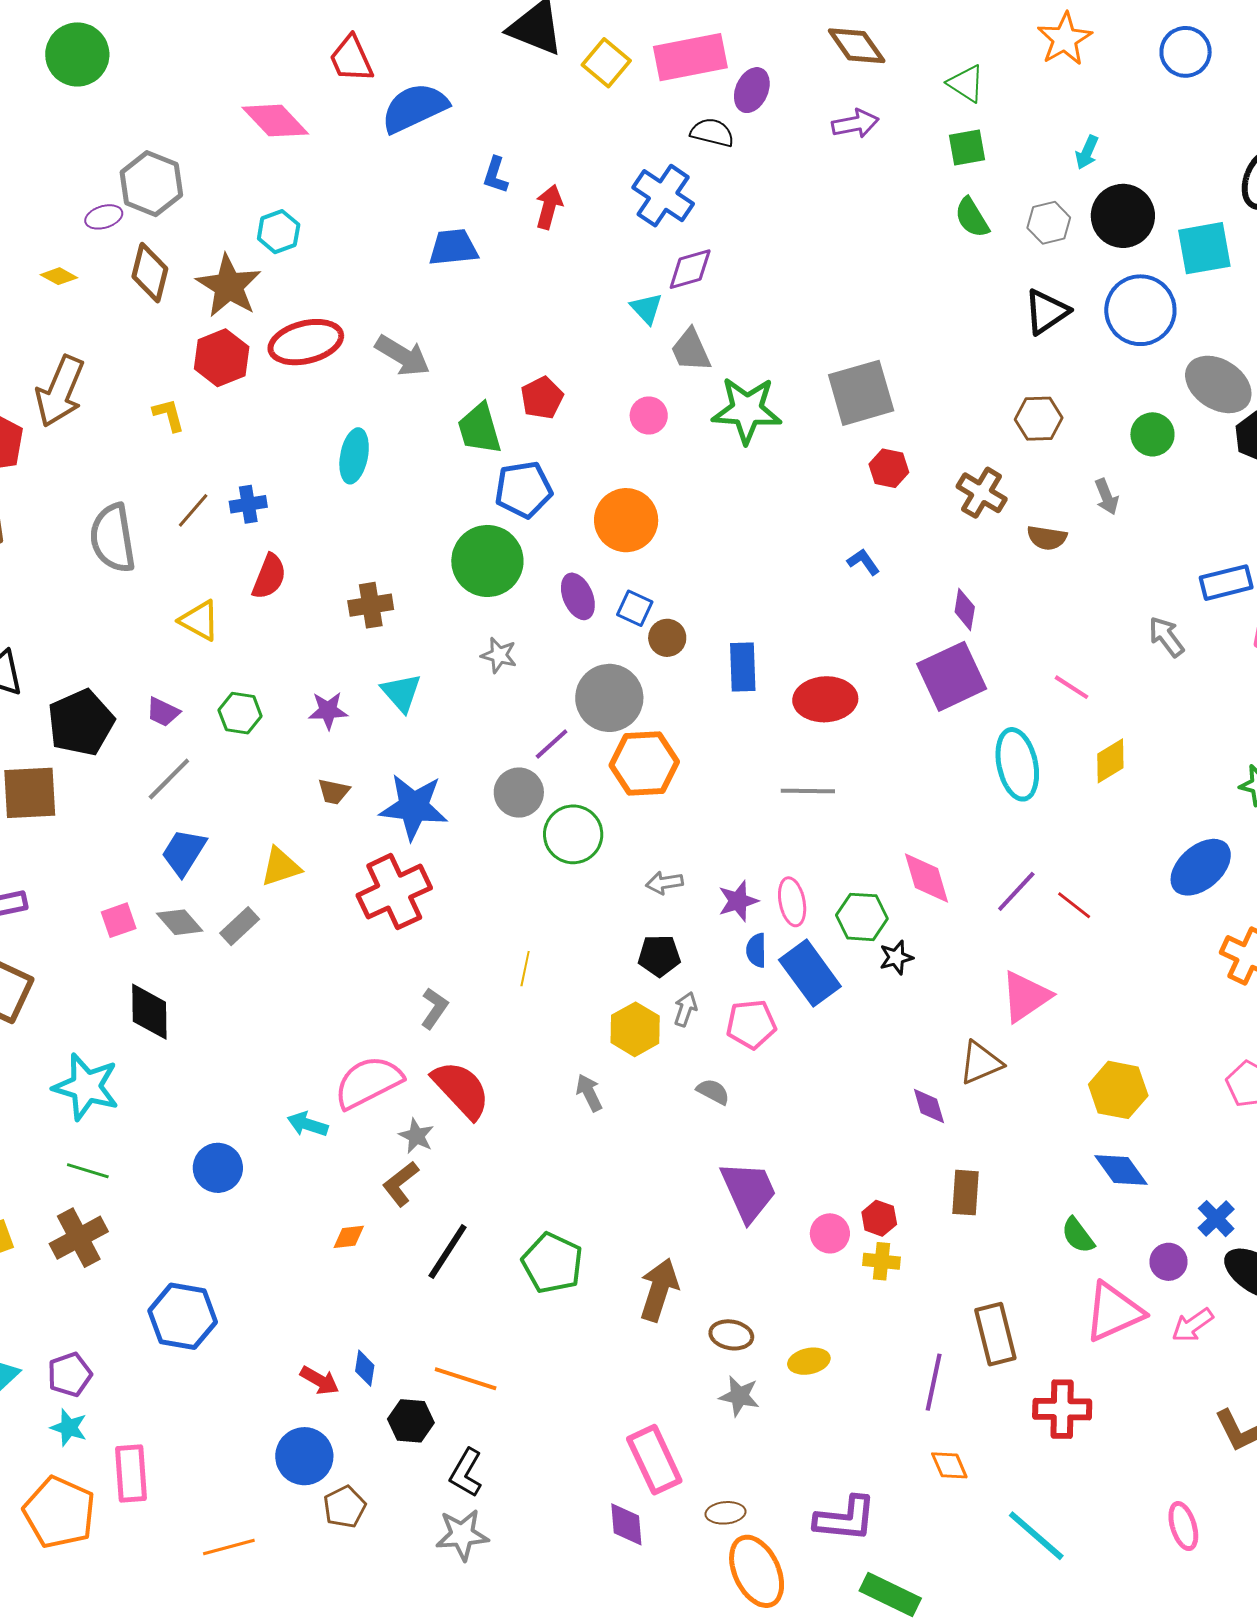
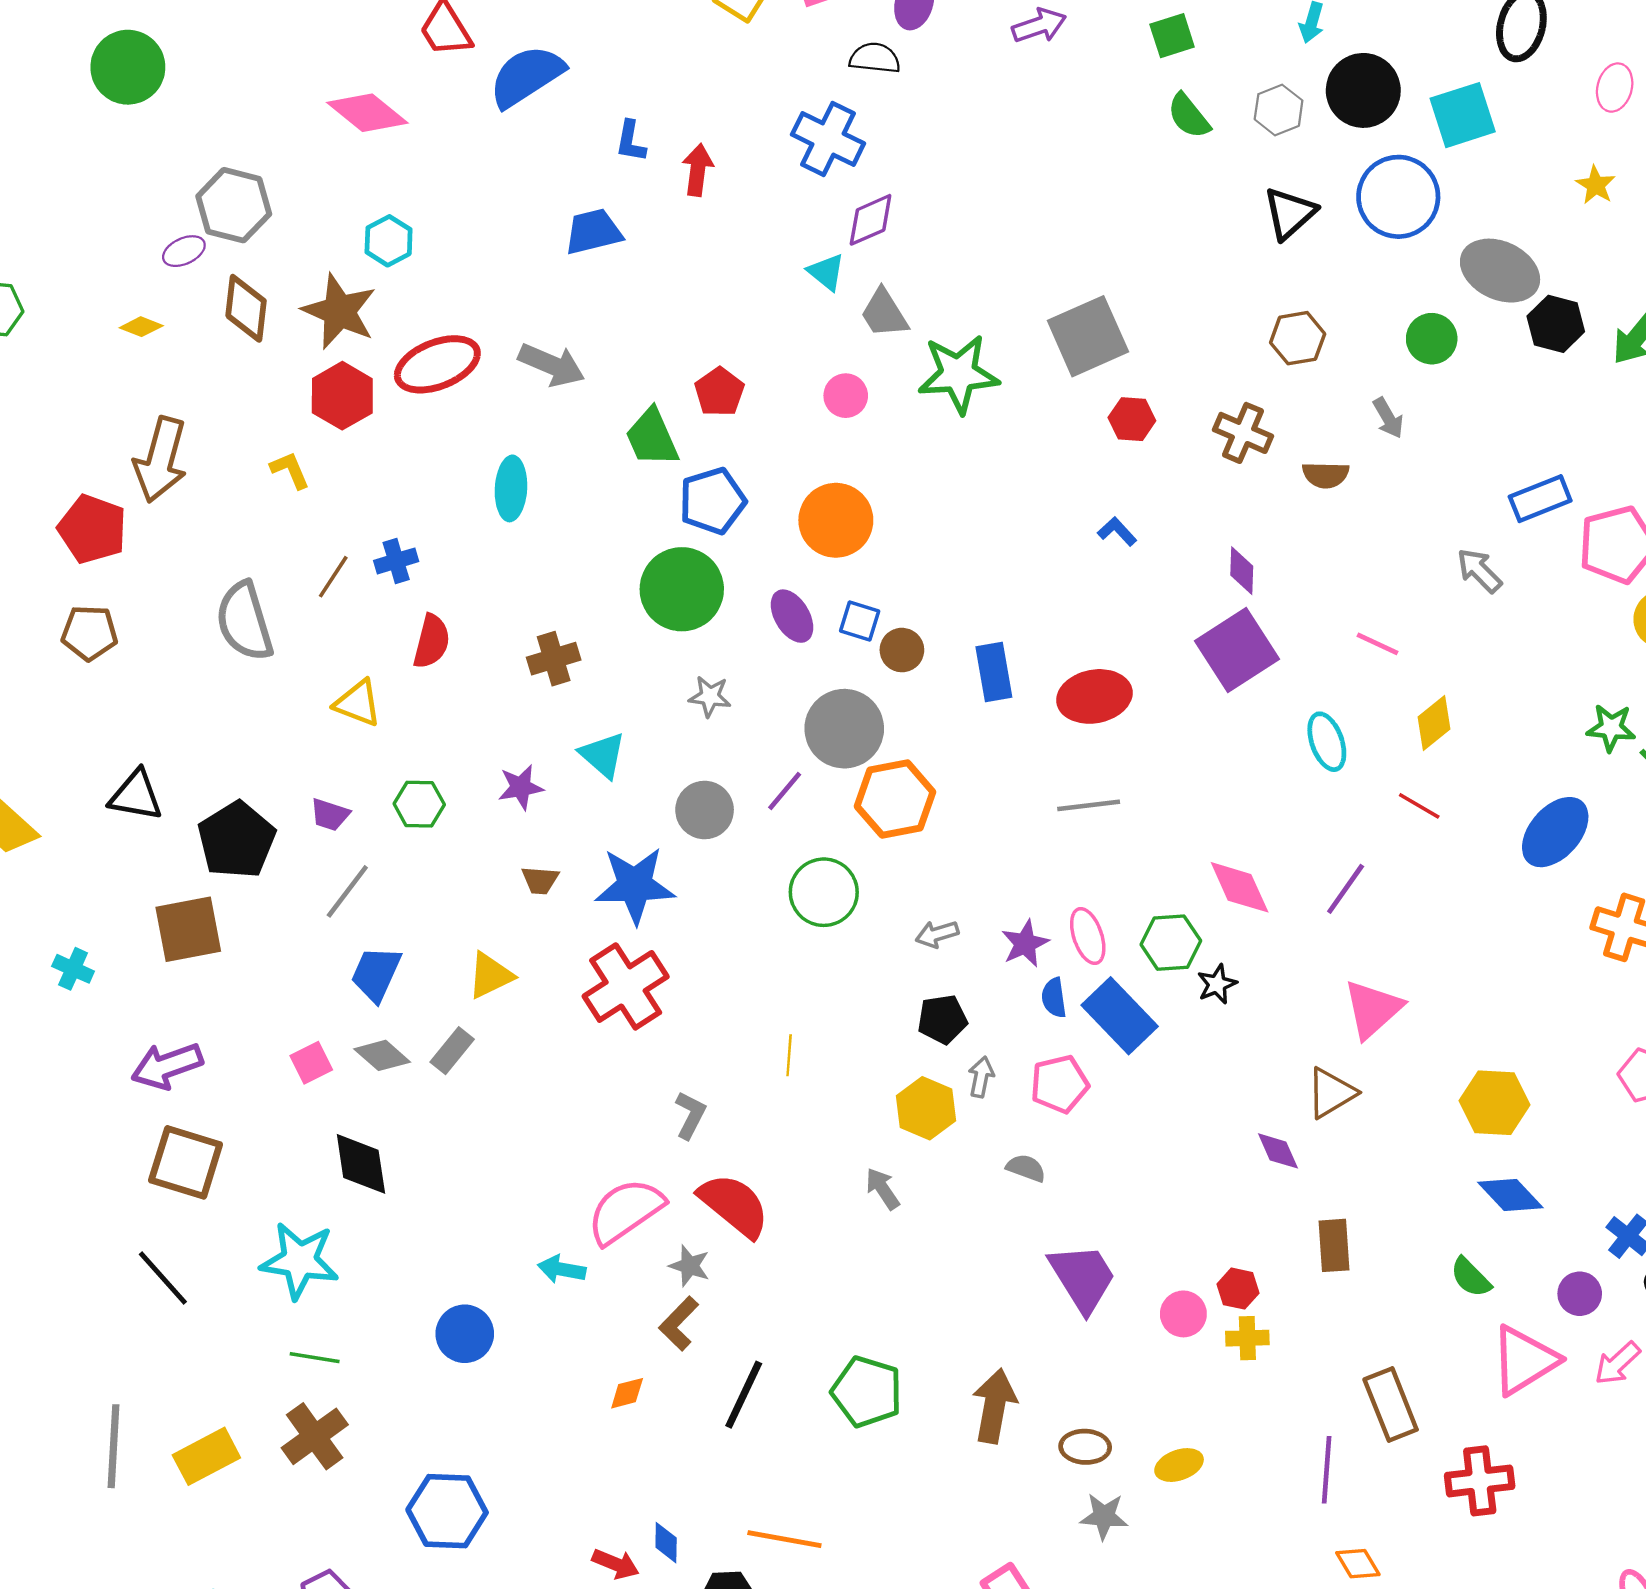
cyan ellipse: (1017, 764) -> (1327, 742), size x0.7
gray circle: (519, 793) -> (705, 810), moved
red line: (1074, 905) -> (1419, 806), moved

